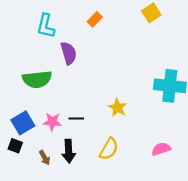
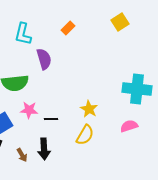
pink star: (52, 122) -> (29, 110), moved
yellow semicircle: (109, 149) -> (85, 135), moved
pink semicircle: (161, 149) -> (129, 126), moved

